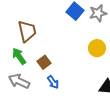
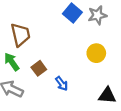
blue arrow: (53, 82) -> (62, 84), moved

